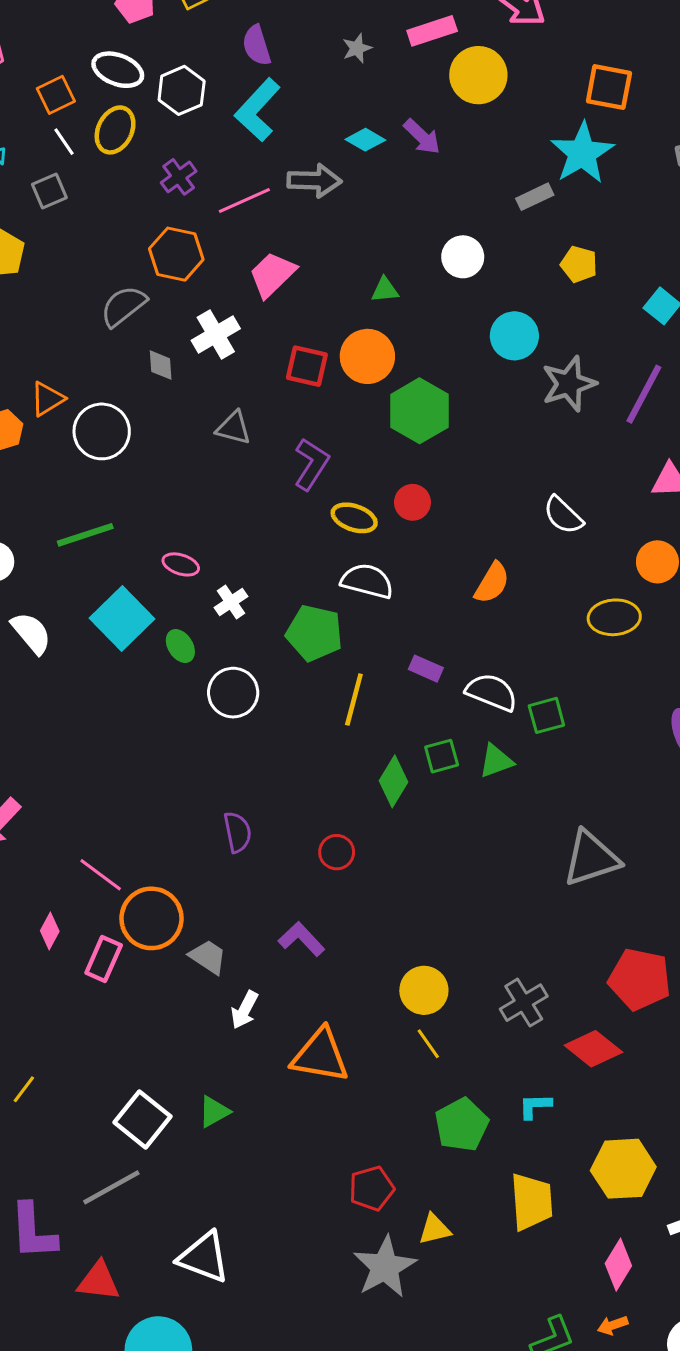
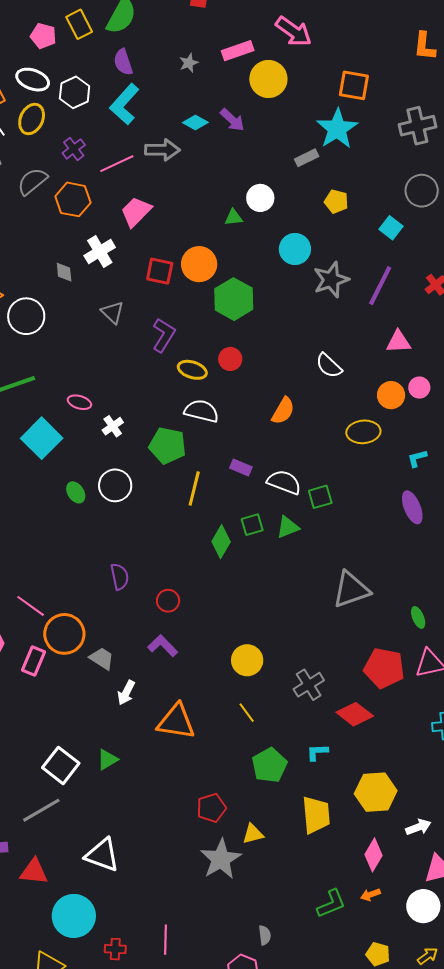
green triangle: (385, 290) -> (234, 217), moved
gray semicircle: (123, 306) -> (32, 181), moved
gray triangle: (234, 428) -> (112, 312), turned 30
green ellipse: (180, 646) -> (76, 492), moved
red circle: (337, 852) -> (168, 601), moved
yellow circle: (424, 990) -> (247, 660), moved

